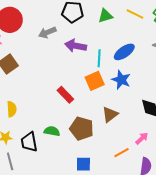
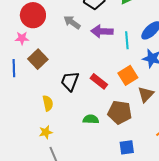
gray arrow: (47, 32) -> (72, 22), turned 66
orange square: (95, 81) -> (128, 75), moved
black trapezoid: (29, 142) -> (70, 81), moved, turned 40

